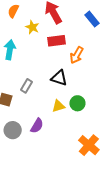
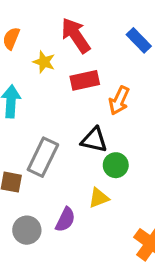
gray rectangle: (27, 86) -> (43, 157), size x1.6
green circle: (77, 103) -> (116, 165), moved
yellow triangle: (58, 106) -> (99, 198), moved

